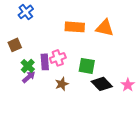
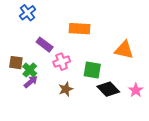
orange triangle: (105, 28) -> (124, 50), moved
brown square: (15, 45) -> (16, 63), moved, turned 32
purple rectangle: (45, 62) -> (45, 45), moved, turned -49

